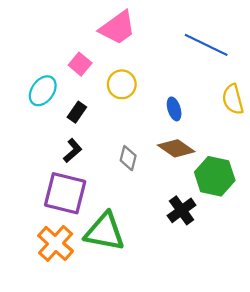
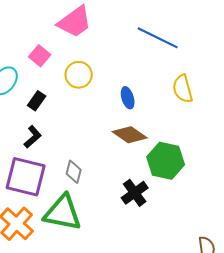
gray diamond: (128, 158) -> (74, 172), moved

